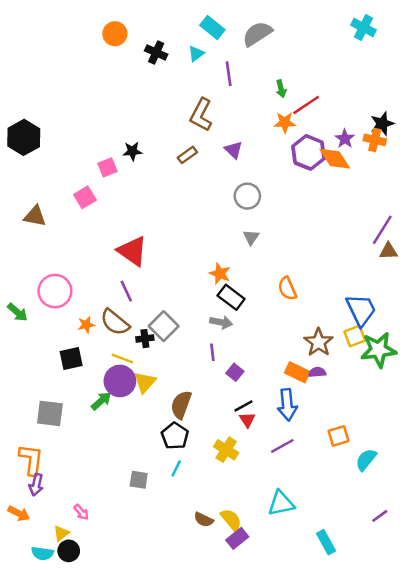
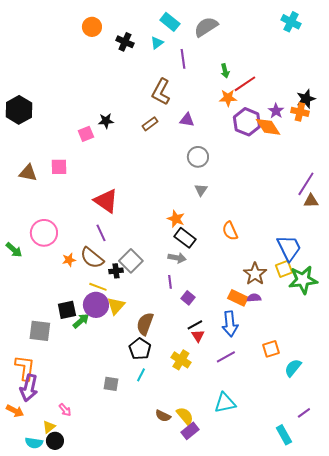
purple triangle: (234, 150) -> (187, 120), turned -35
pink square: (85, 197) -> (59, 167), moved, turned 30
black square: (71, 358) -> (67, 310), moved
purple arrow: (36, 485) -> (29, 388), size x1.5
cyan rectangle: (326, 542) -> (284, 435), moved

